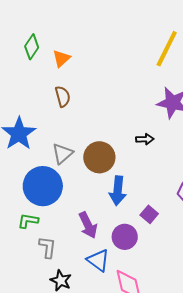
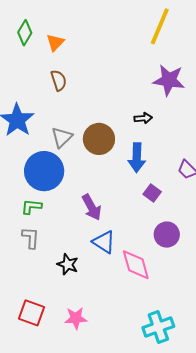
blue arrow: (118, 191) -> (137, 158), moved
purple circle: (125, 237) -> (167, 235), moved
gray L-shape: (47, 247) -> (31, 238), moved

